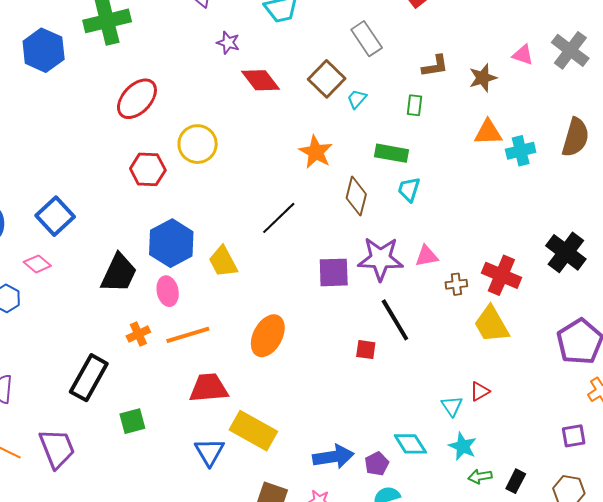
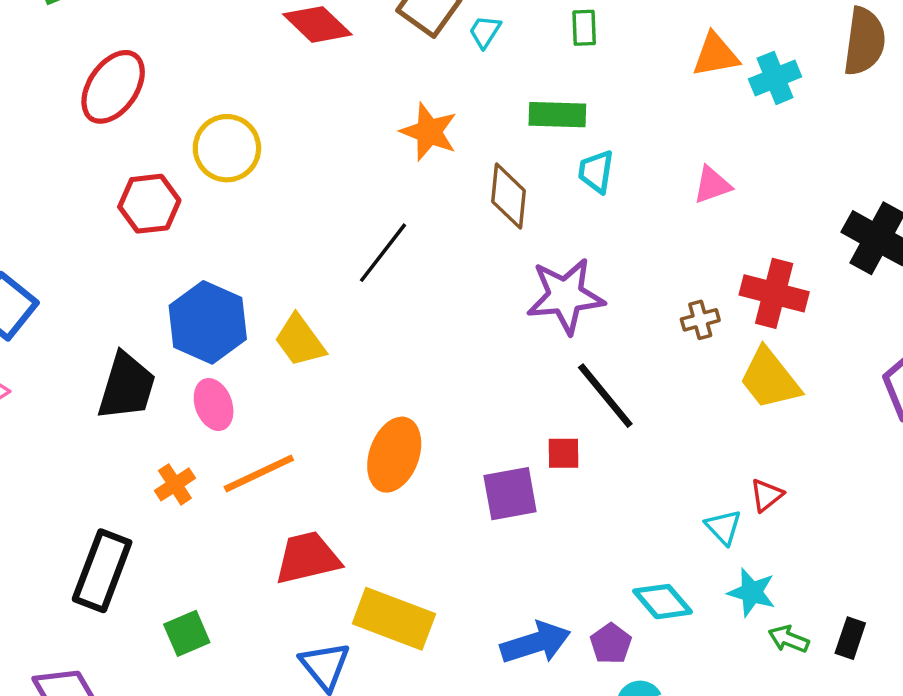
pink triangle: (427, 256) -> (712, 185), moved
purple square: (334, 272) -> (510, 494), moved
green arrow: (480, 476) -> (789, 639), turned 40

